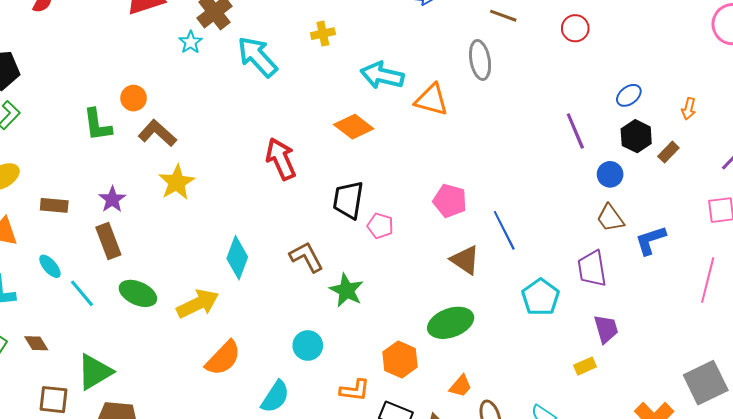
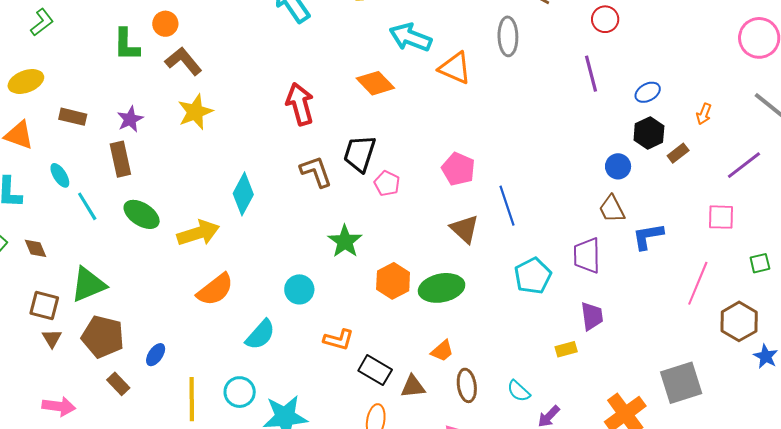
purple line: (575, 131) -> (591, 74), moved
brown L-shape: (306, 257) -> (316, 172), moved
orange hexagon: (400, 359) -> (393, 281), moved

